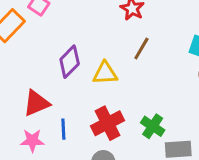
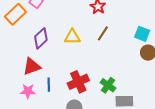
purple diamond: (70, 62) -> (41, 38), moved
yellow triangle: (105, 73) -> (72, 37), moved

